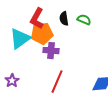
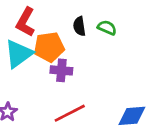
red L-shape: (37, 19) -> (26, 22), moved
red line: (57, 82) -> (70, 113), turned 40

